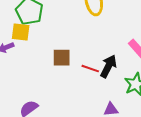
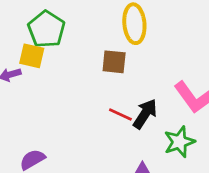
brown square: (62, 58) -> (114, 62), moved

